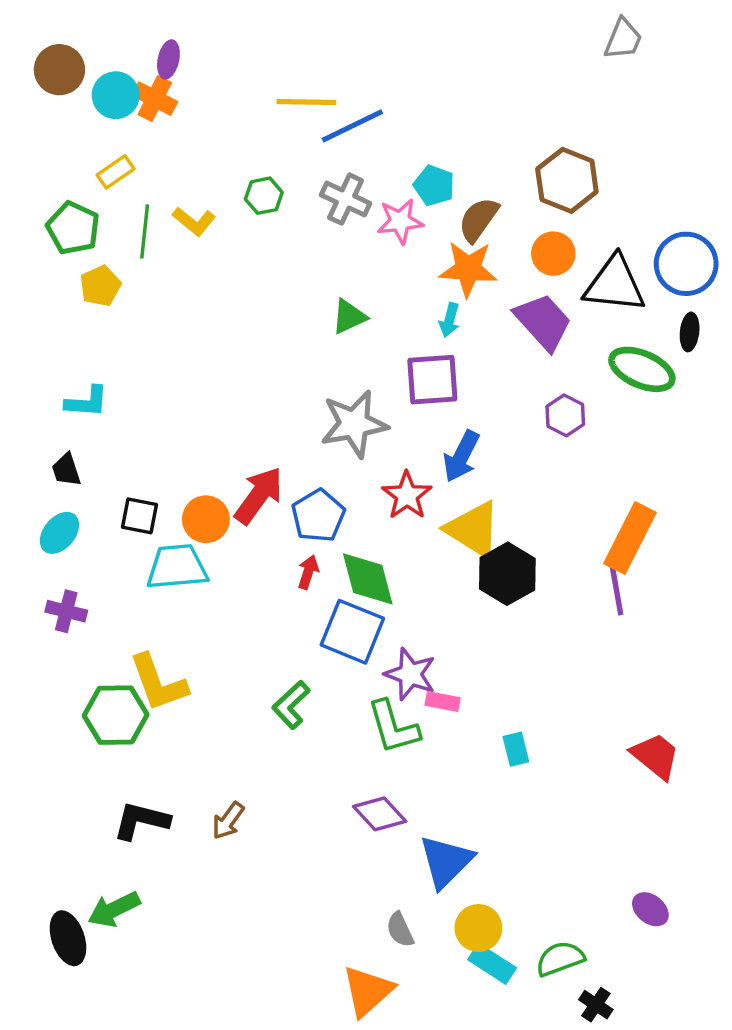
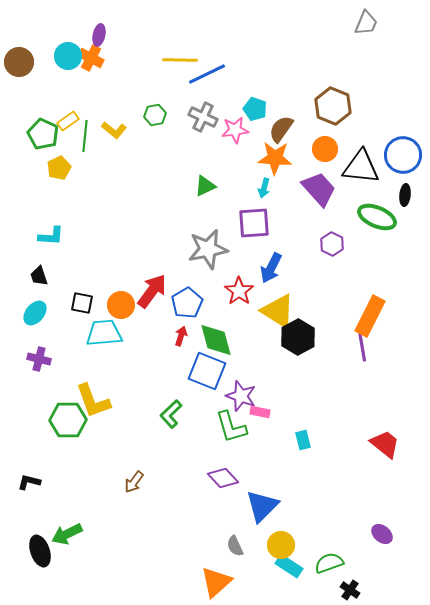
brown circle: (59, 70) -> (19, 62), moved
yellow rectangle: (116, 172) -> (68, 121), moved
black L-shape: (141, 821) -> (29, 482), moved, size x0.7

